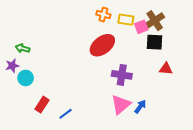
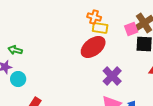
yellow rectangle: (126, 20) -> (100, 28), moved
purple cross: (122, 75) -> (112, 76), turned 36

